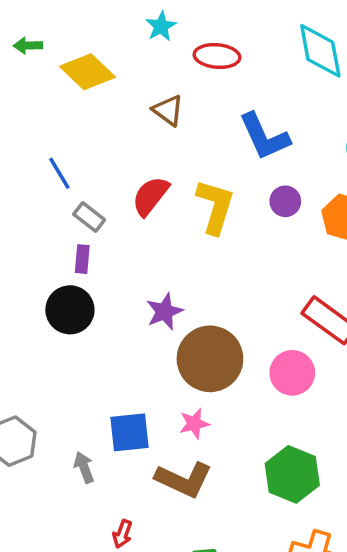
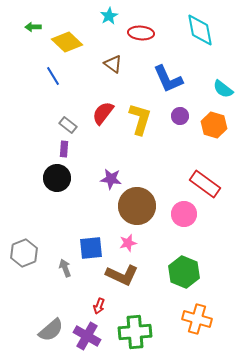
blue line: (59, 173) -> (53, 76), moved
purple star: (164, 312) -> (111, 179), turned 30
red arrow: (122, 534) -> (99, 306), moved

